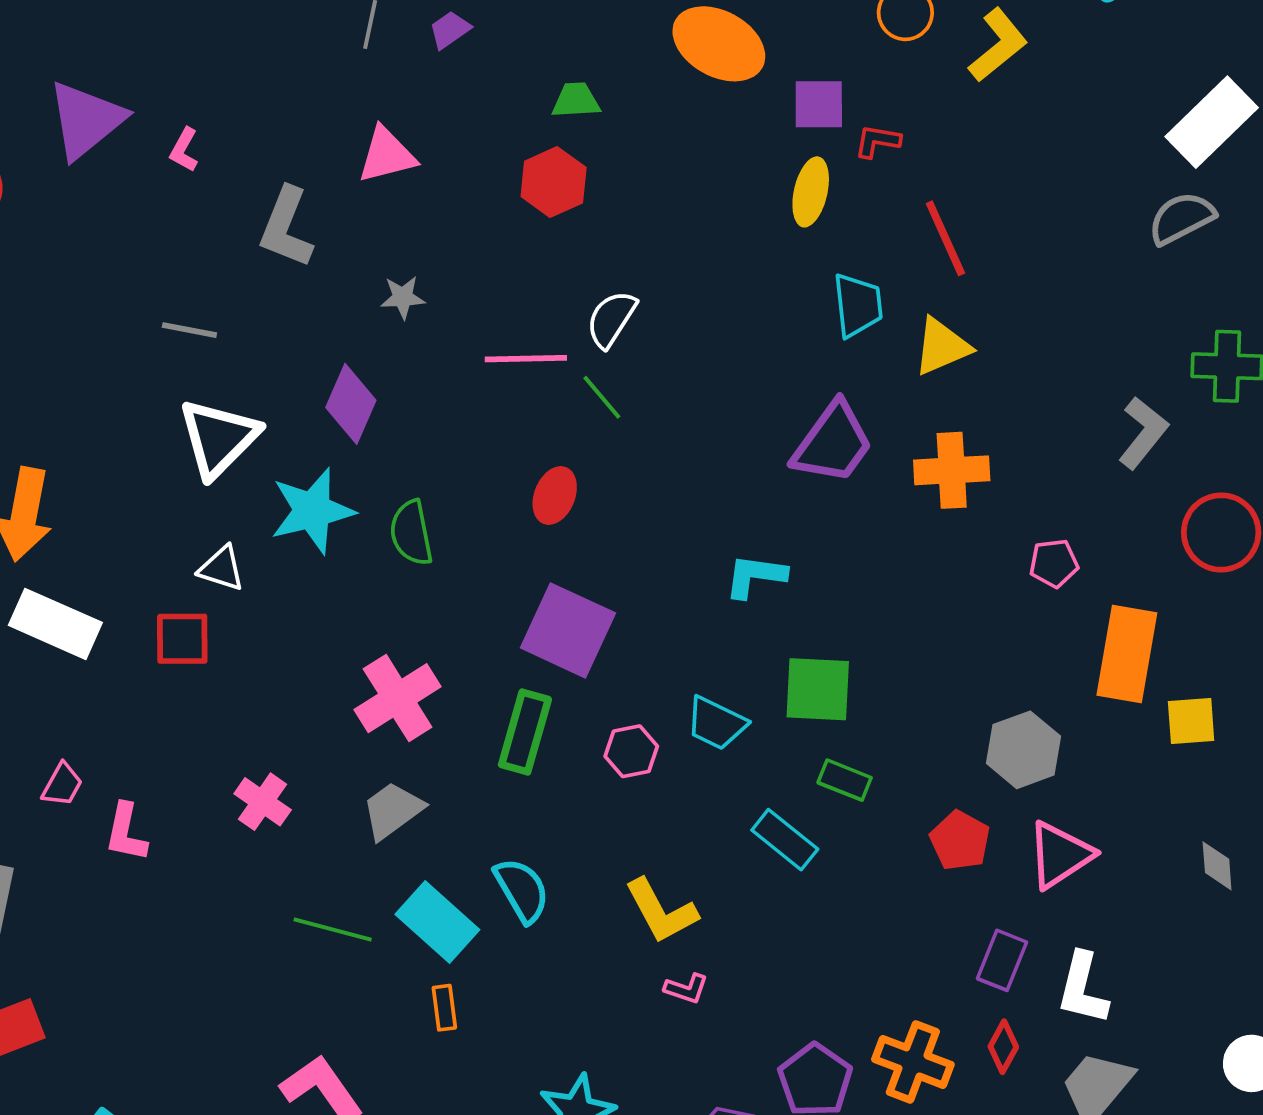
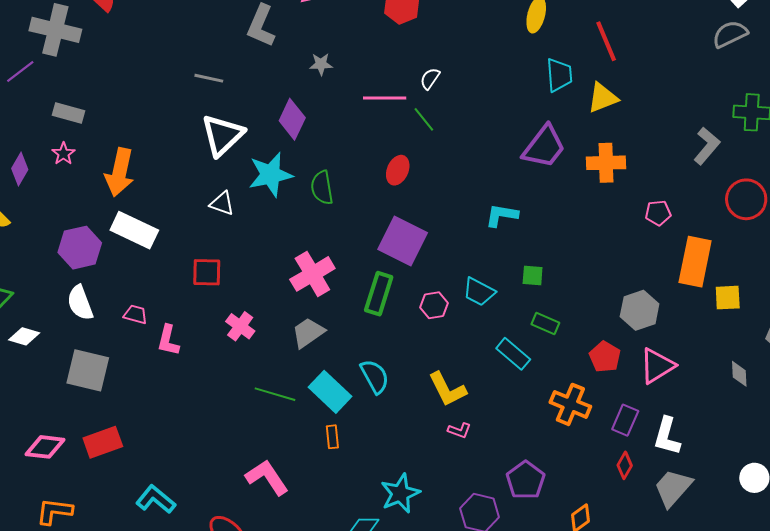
white semicircle: (611, 319) -> (430, 79), size x0.7
red square: (182, 639) -> (207, 272), moved
green square: (818, 689) -> (533, 275), size x0.6
pink trapezoid: (62, 785) -> (136, 314), turned -105
orange cross: (913, 1062) -> (570, 404), moved

